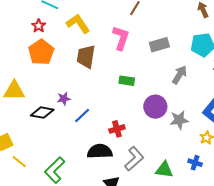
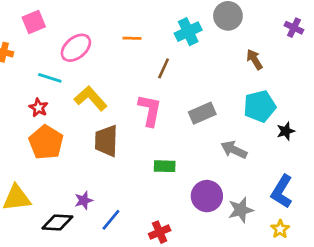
gray arrow: (180, 75) -> (234, 150), turned -90

